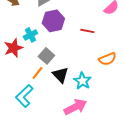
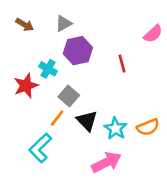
red line: (87, 31) -> (122, 64), turned 64
cyan cross: (30, 35) -> (48, 69), turned -32
orange semicircle: (107, 59) -> (148, 127), moved

